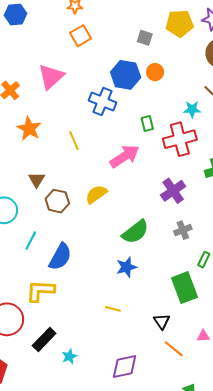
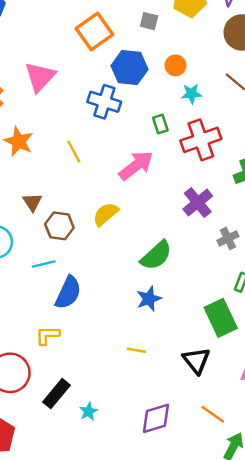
orange square: (81, 36) -> (94, 31), moved, size x1.4
orange circle: (155, 72) -> (175, 65), moved
cyan star: (192, 109) -> (191, 94), moved
gray cross: (183, 230) -> (228, 238), moved
cyan line: (31, 240) -> (44, 264), moved, turned 54
yellow L-shape: (40, 291) -> (47, 335), size x0.7
black triangle: (162, 321) -> (196, 361), size x1.4
orange line: (174, 349) -> (213, 414), moved

